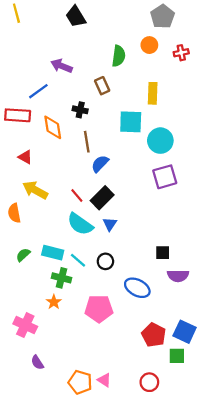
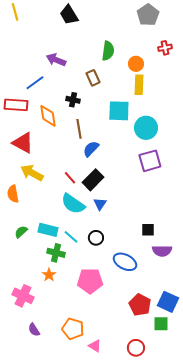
orange circle: (149, 45) -> (136, 64), moved
red triangle: (25, 157) -> (23, 143), size x1.6
orange pentagon: (80, 382) -> (73, 329), moved

